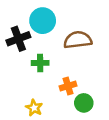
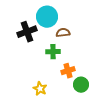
brown semicircle: (78, 40) -> (63, 33), moved, size x0.6
green cross: (40, 63) -> (53, 52), moved

